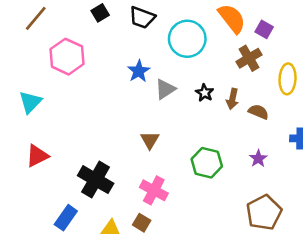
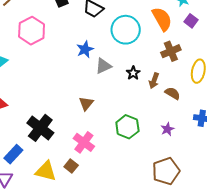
purple square: (264, 29) -> (191, 21), moved

